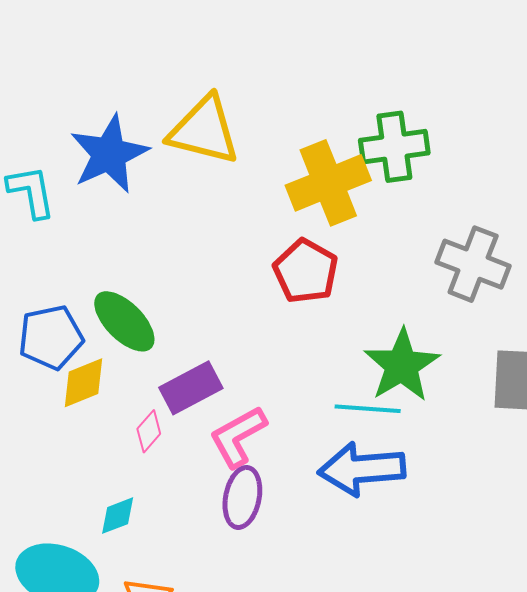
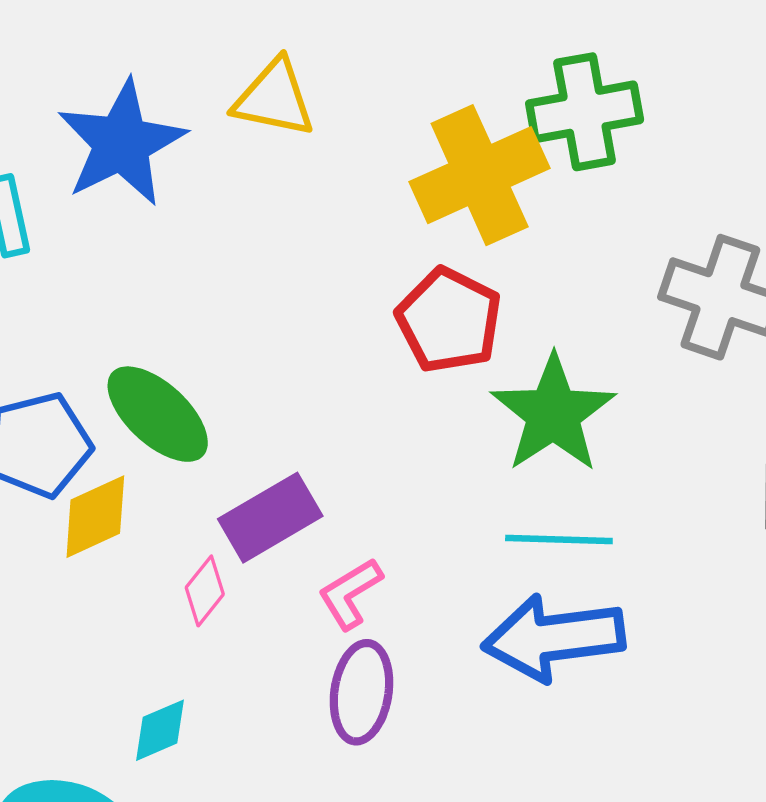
yellow triangle: (204, 130) -> (274, 98), size x0.7
green star: (402, 365) -> (553, 414), moved
pink L-shape: (238, 437) -> (350, 594), size x0.7

